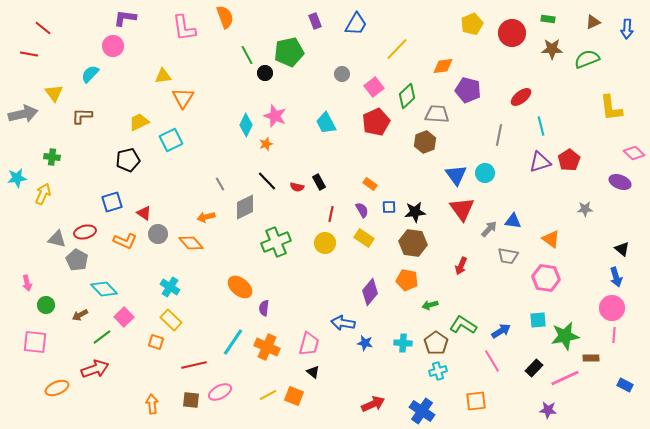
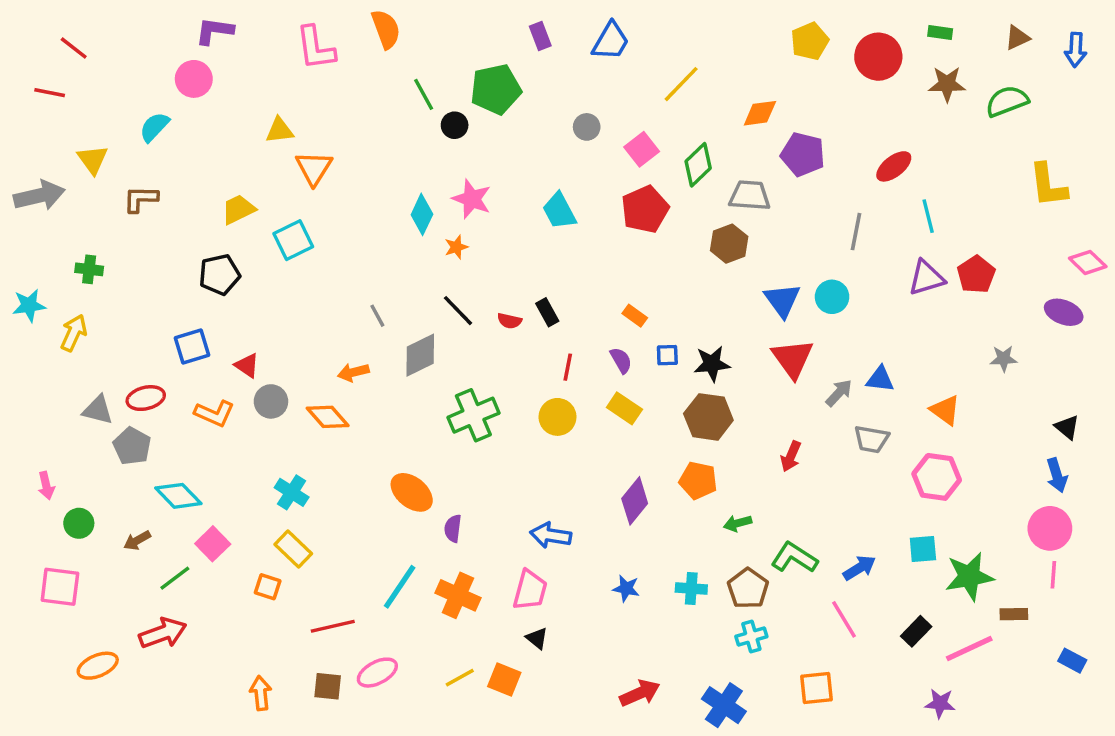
blue arrow: (343, 323) -> (551, 535), moved

